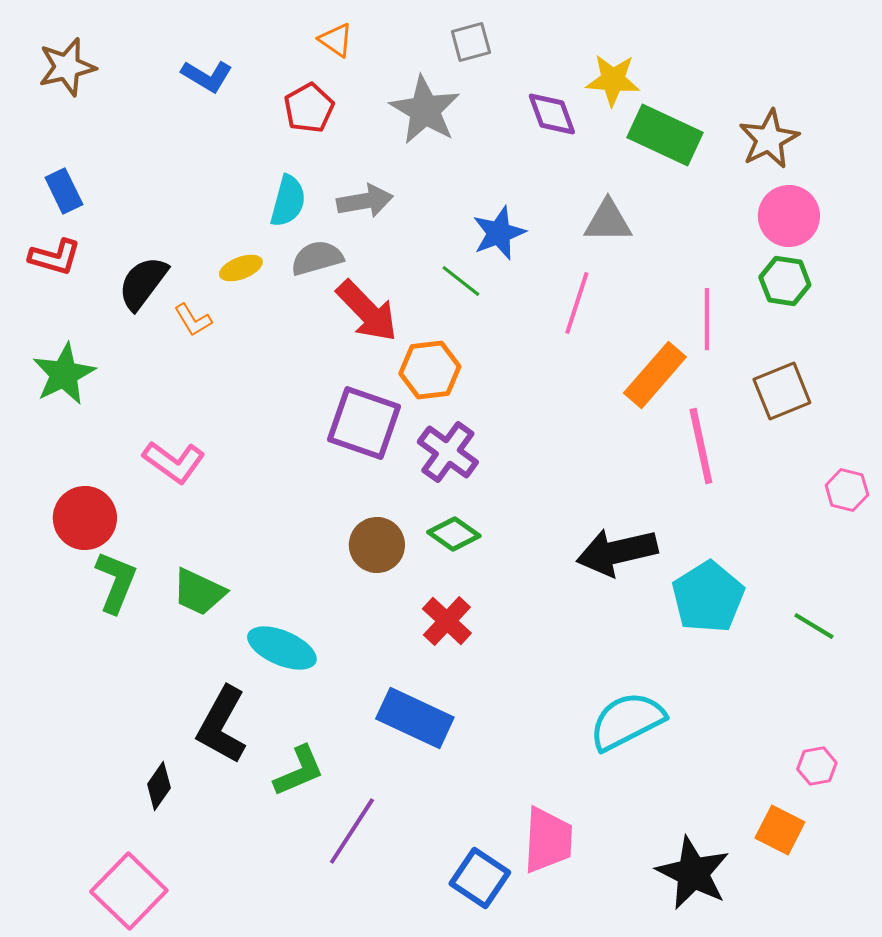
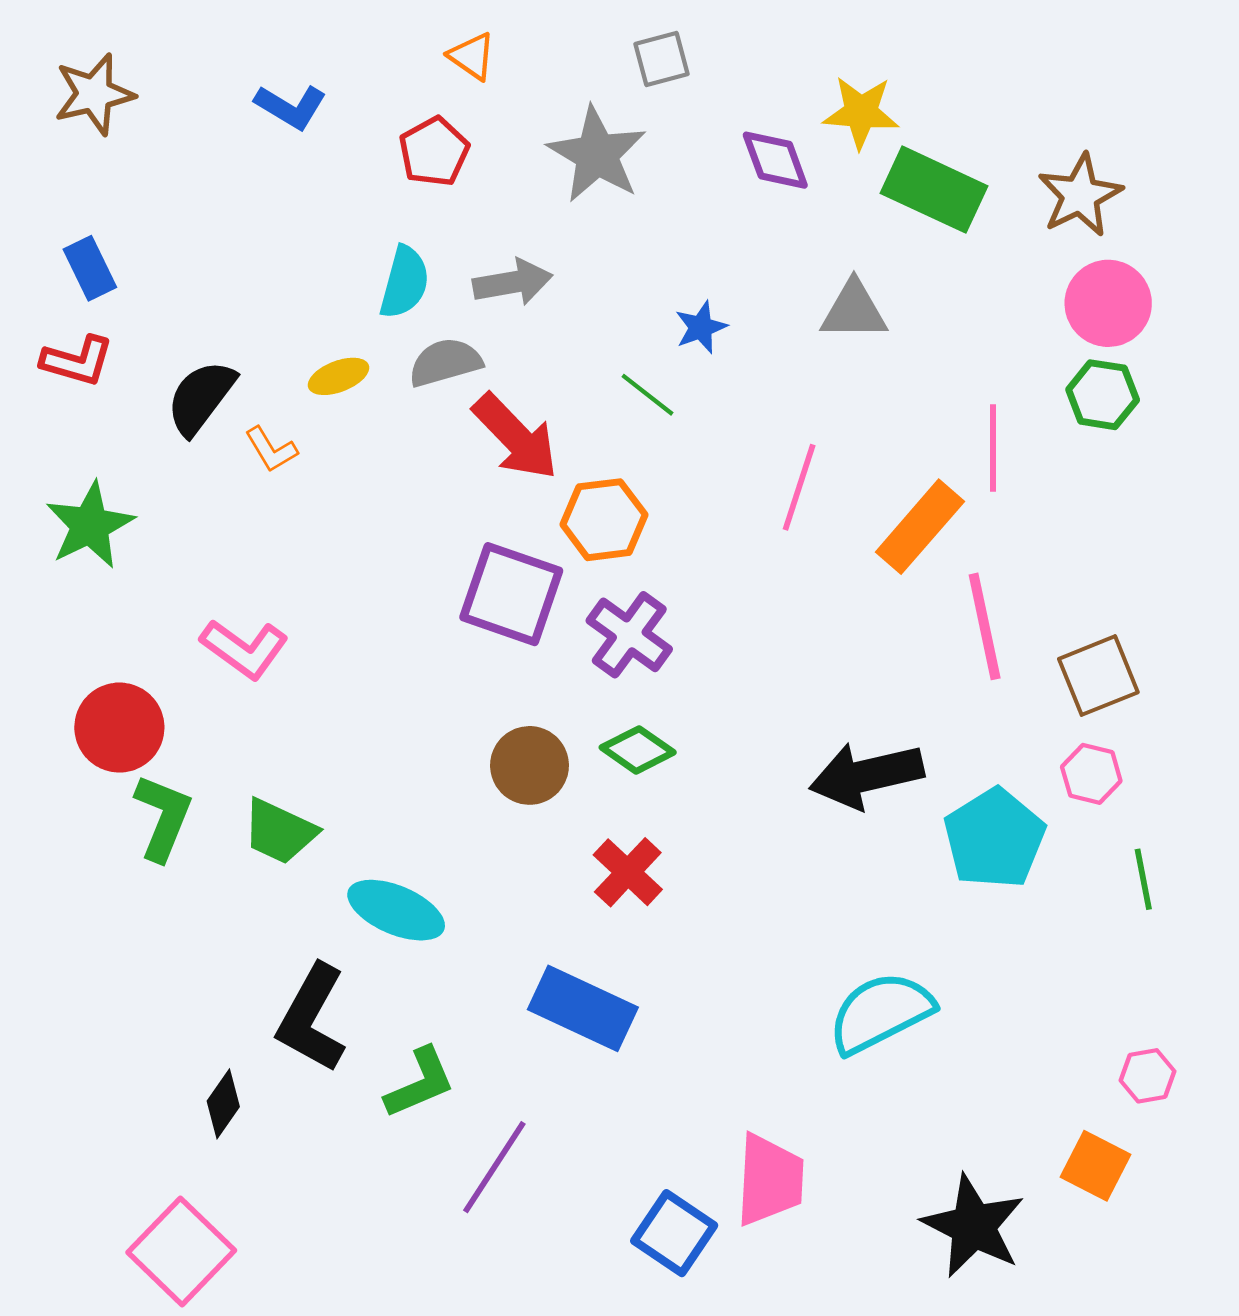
blue star: (499, 233) -> (701, 327), size x0.7
pink line: (577, 303) -> (799, 487), moved
brown square: (782, 391) -> (1098, 676), moved
pink hexagon: (847, 490) -> (1091, 774), moved
green line: (814, 626) -> (1143, 879), turned 48

